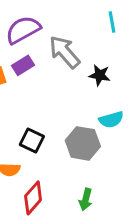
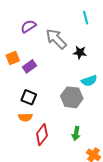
purple semicircle: (23, 30) -> (28, 26), size x0.7
purple rectangle: (23, 65) -> (30, 66), moved
black square: (32, 141) -> (29, 97), moved

